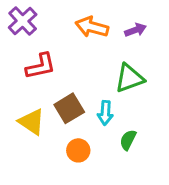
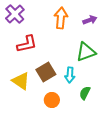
orange arrow: (92, 27) -> (61, 18), turned 80

